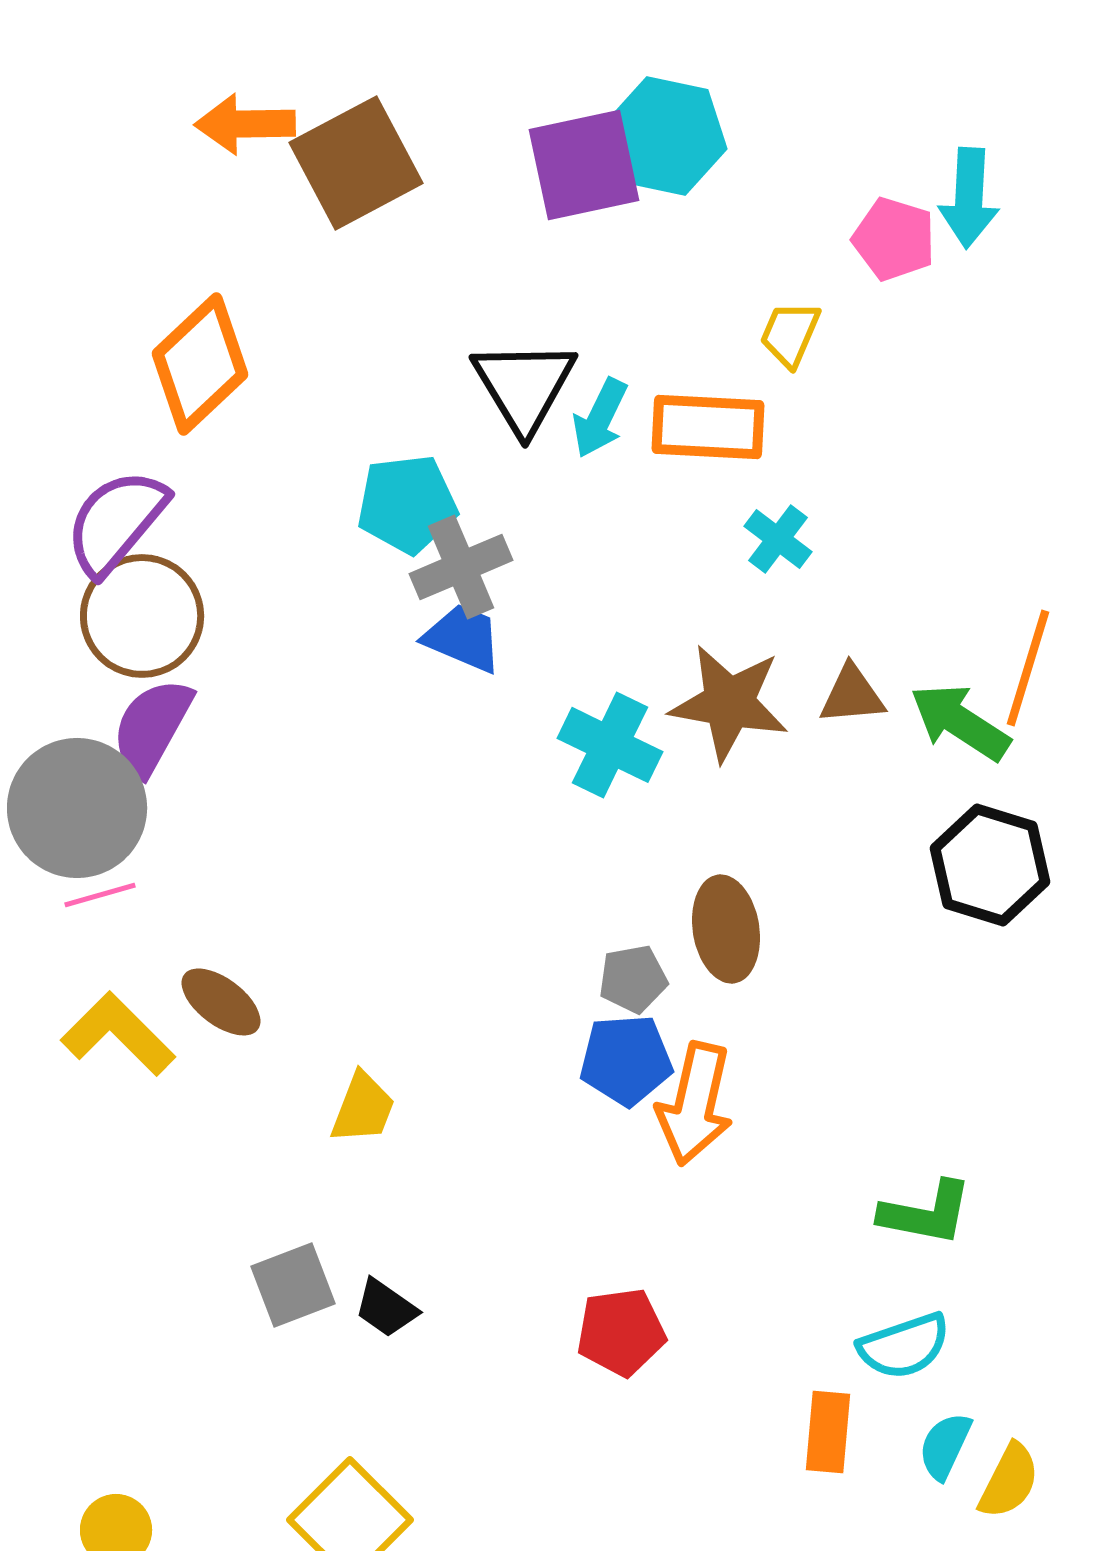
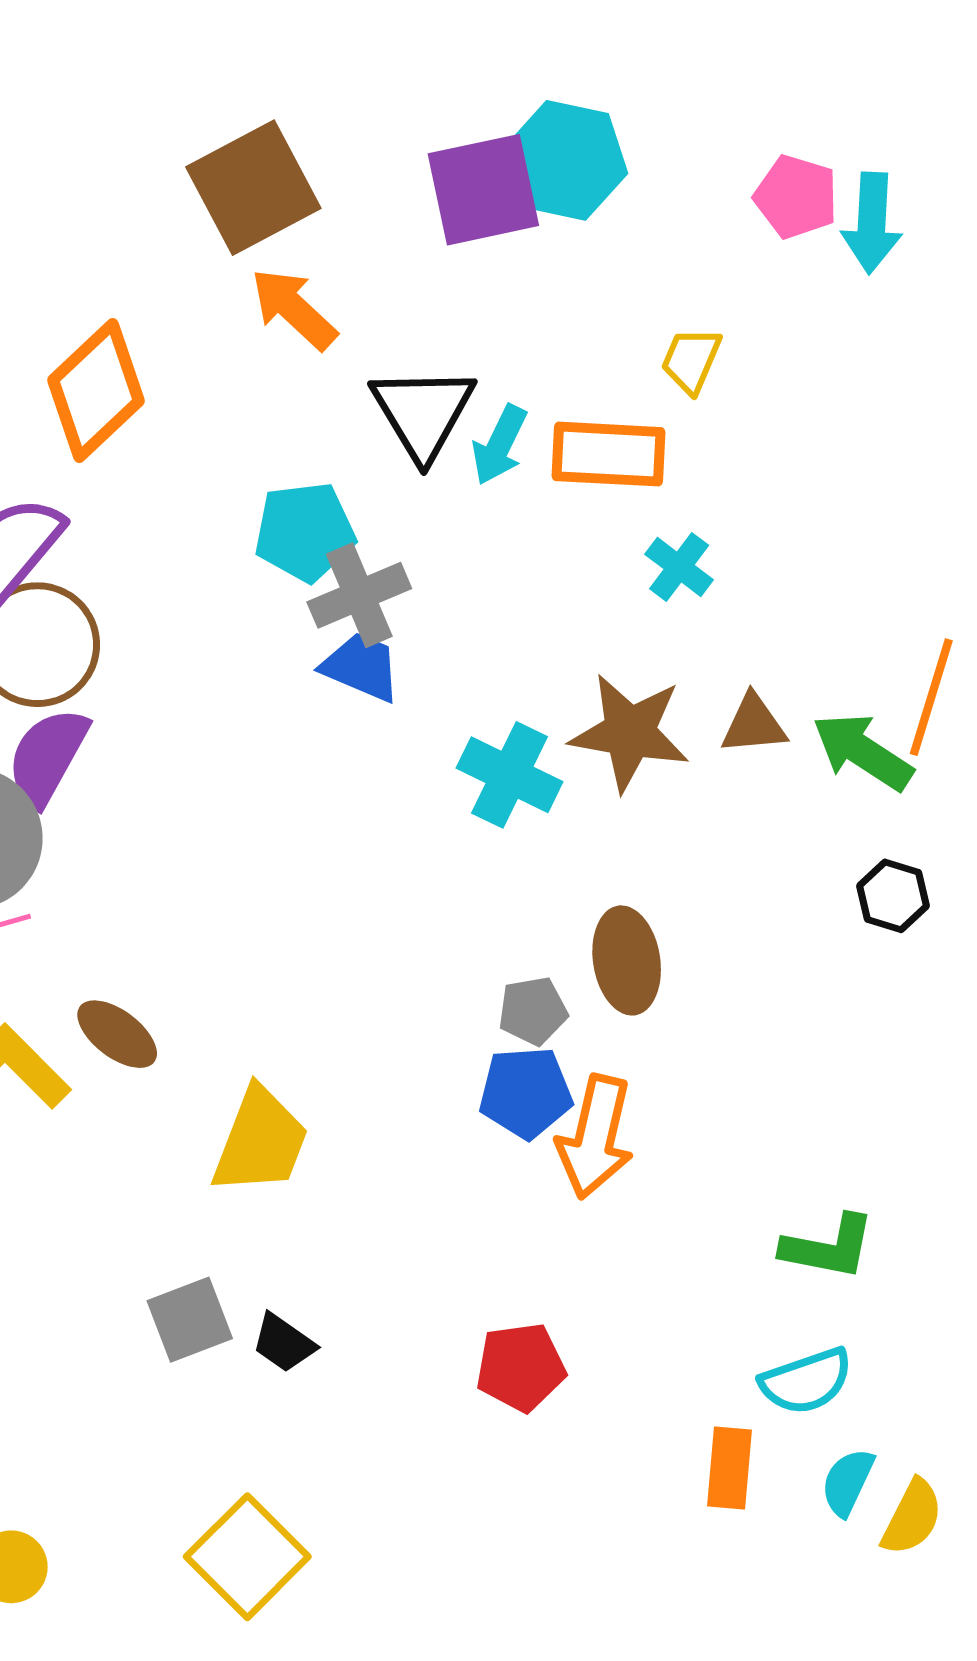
orange arrow: (245, 124) -> (294, 309), moved, turned 44
pink pentagon: (894, 239) -> (796, 197), moved
black hexagon: (990, 865) -> (893, 896), size x0.6
yellow trapezoid: (363, 1108) -> (260, 1141), size x1.5

